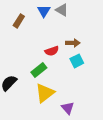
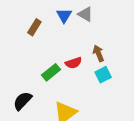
brown arrow: (73, 43) -> (98, 53), turned -112
green rectangle: (39, 70) -> (51, 72), moved

